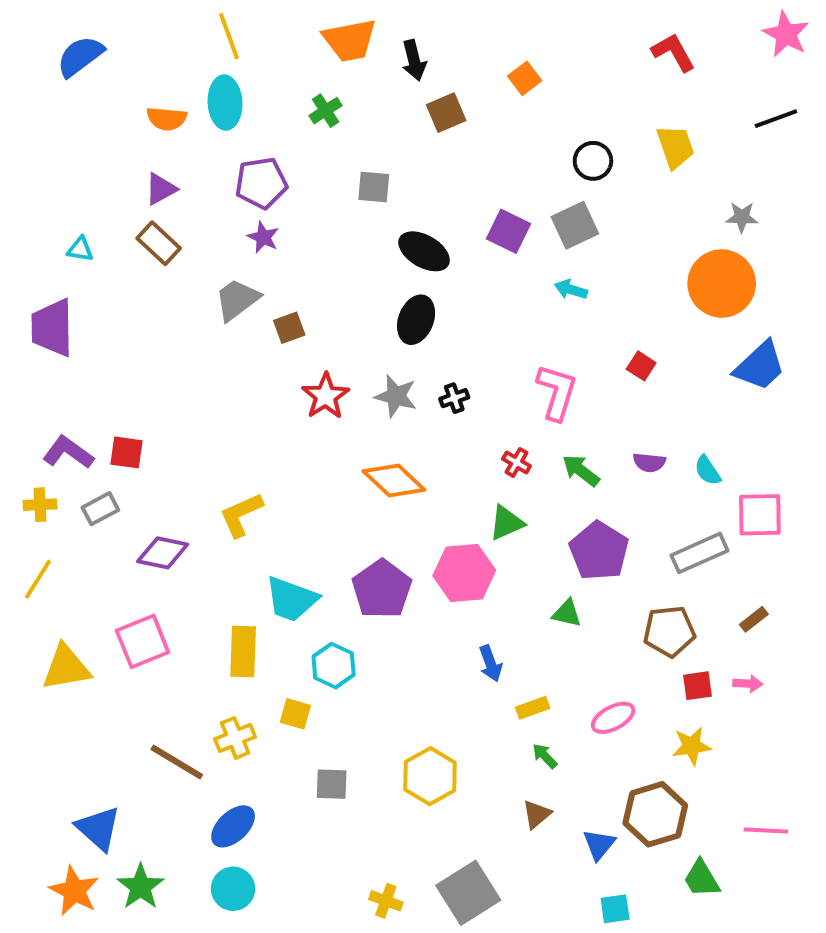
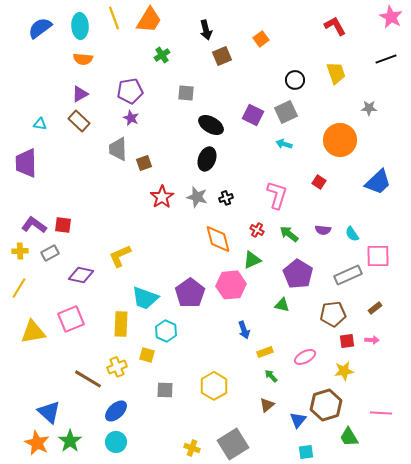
orange trapezoid: (350, 40) -> (149, 20), moved, turned -48
cyan ellipse: (225, 103) -> (80, 26), moved
orange circle: (722, 284) -> (340, 140), moved
gray trapezoid: (237, 300) -> (118, 149), turned -55
orange diamond: (394, 481) -> (218, 239), moved, turned 32

